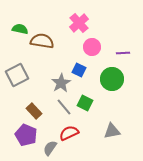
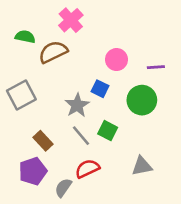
pink cross: (79, 23) -> (71, 20), moved
brown semicircle: (42, 41) -> (53, 52), turned -35
purple pentagon: (26, 135) -> (33, 171), turned 30

